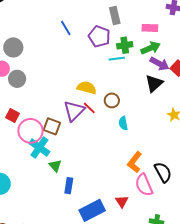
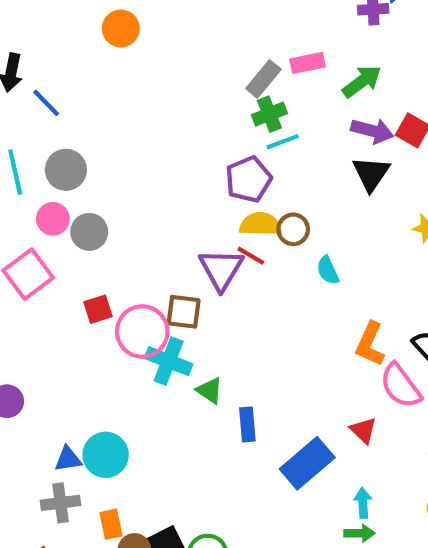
gray rectangle: (115, 15) -> (263, 79), moved, turned 66
blue line: (66, 28) -> (46, 103), moved
pink rectangle: (150, 28) -> (308, 63), moved
purple pentagon: (99, 36) -> (249, 179), moved, turned -30
green cross: (125, 45) -> (269, 114), moved
green arrow: (151, 48) -> (362, 81), moved
yellow semicircle: (87, 88) -> (260, 224), moved
red square: (13, 116) -> (98, 309), turned -32

